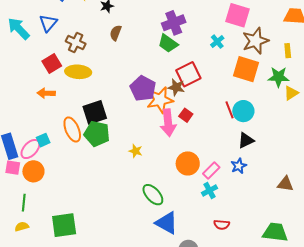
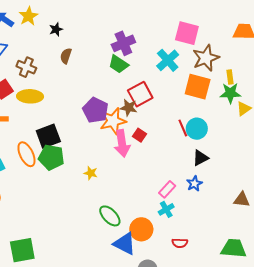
cyan cross: (217, 42) -> (168, 60), size x1.6
yellow rectangle: (288, 51) -> (230, 77), moved
orange circle: (188, 163) -> (141, 229), moved

